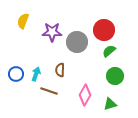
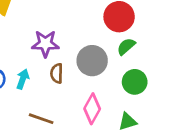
purple star: (52, 32) -> (45, 44), moved
gray circle: (77, 42) -> (92, 61), moved
brown line: (49, 91) -> (41, 119), moved

